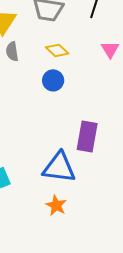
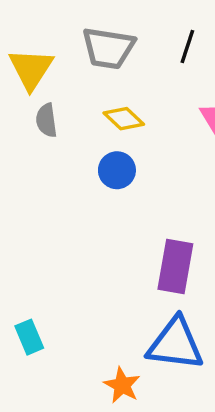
blue triangle: (59, 167) -> (175, 344), moved

